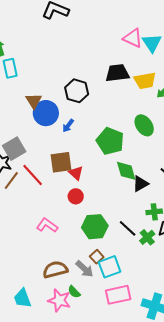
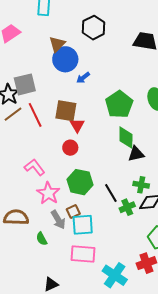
black hexagon: (77, 91) -> (94, 28), moved
brown semicircle: (55, 270) -> (16, 217), moved
pink star: (59, 300) -> (48, 193), moved

